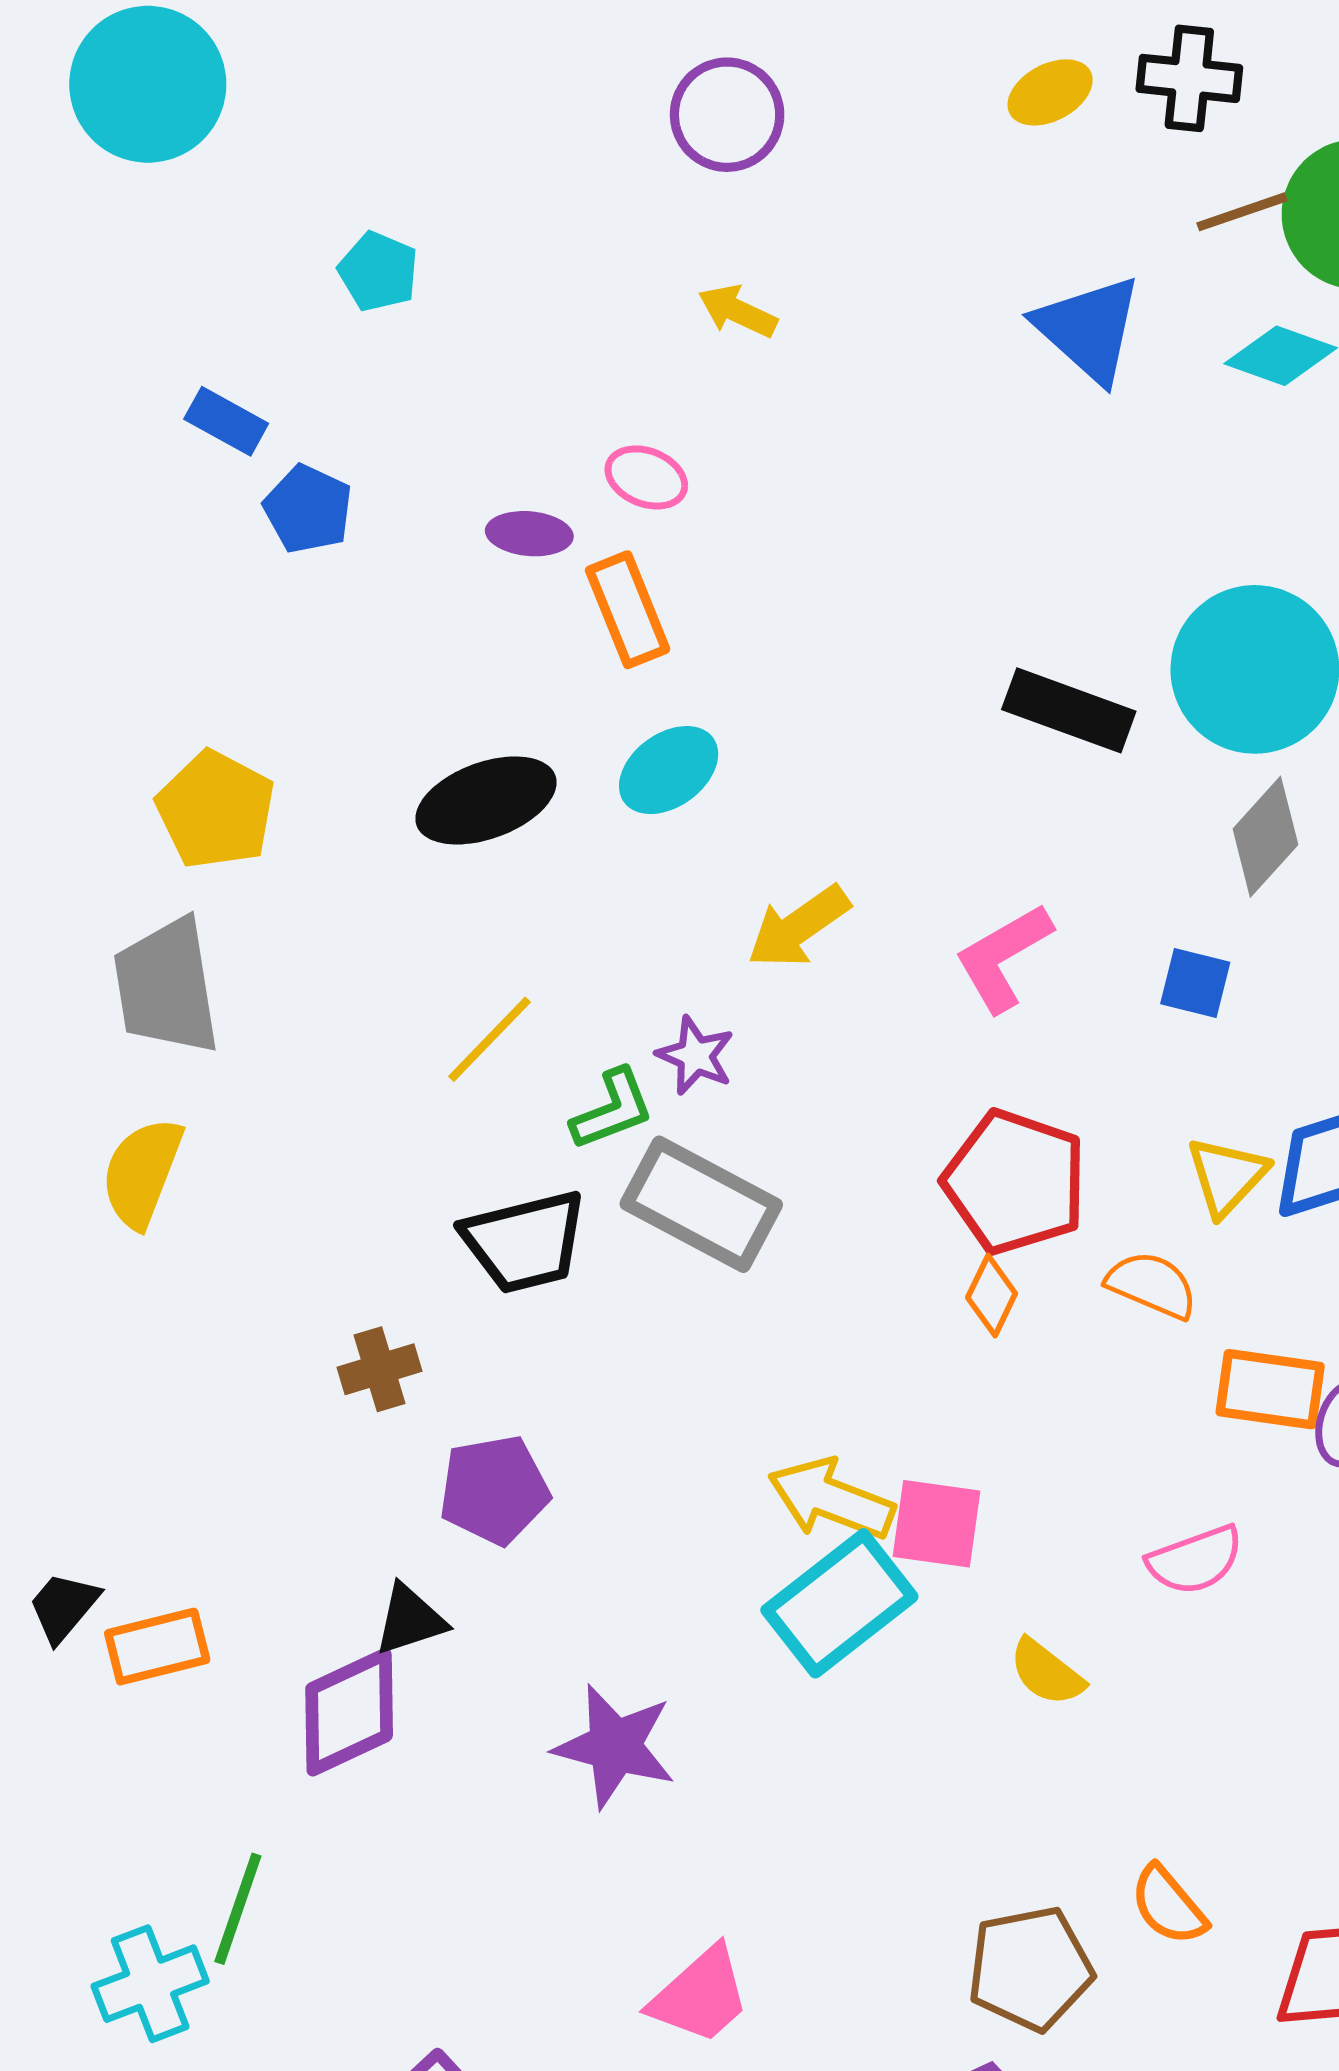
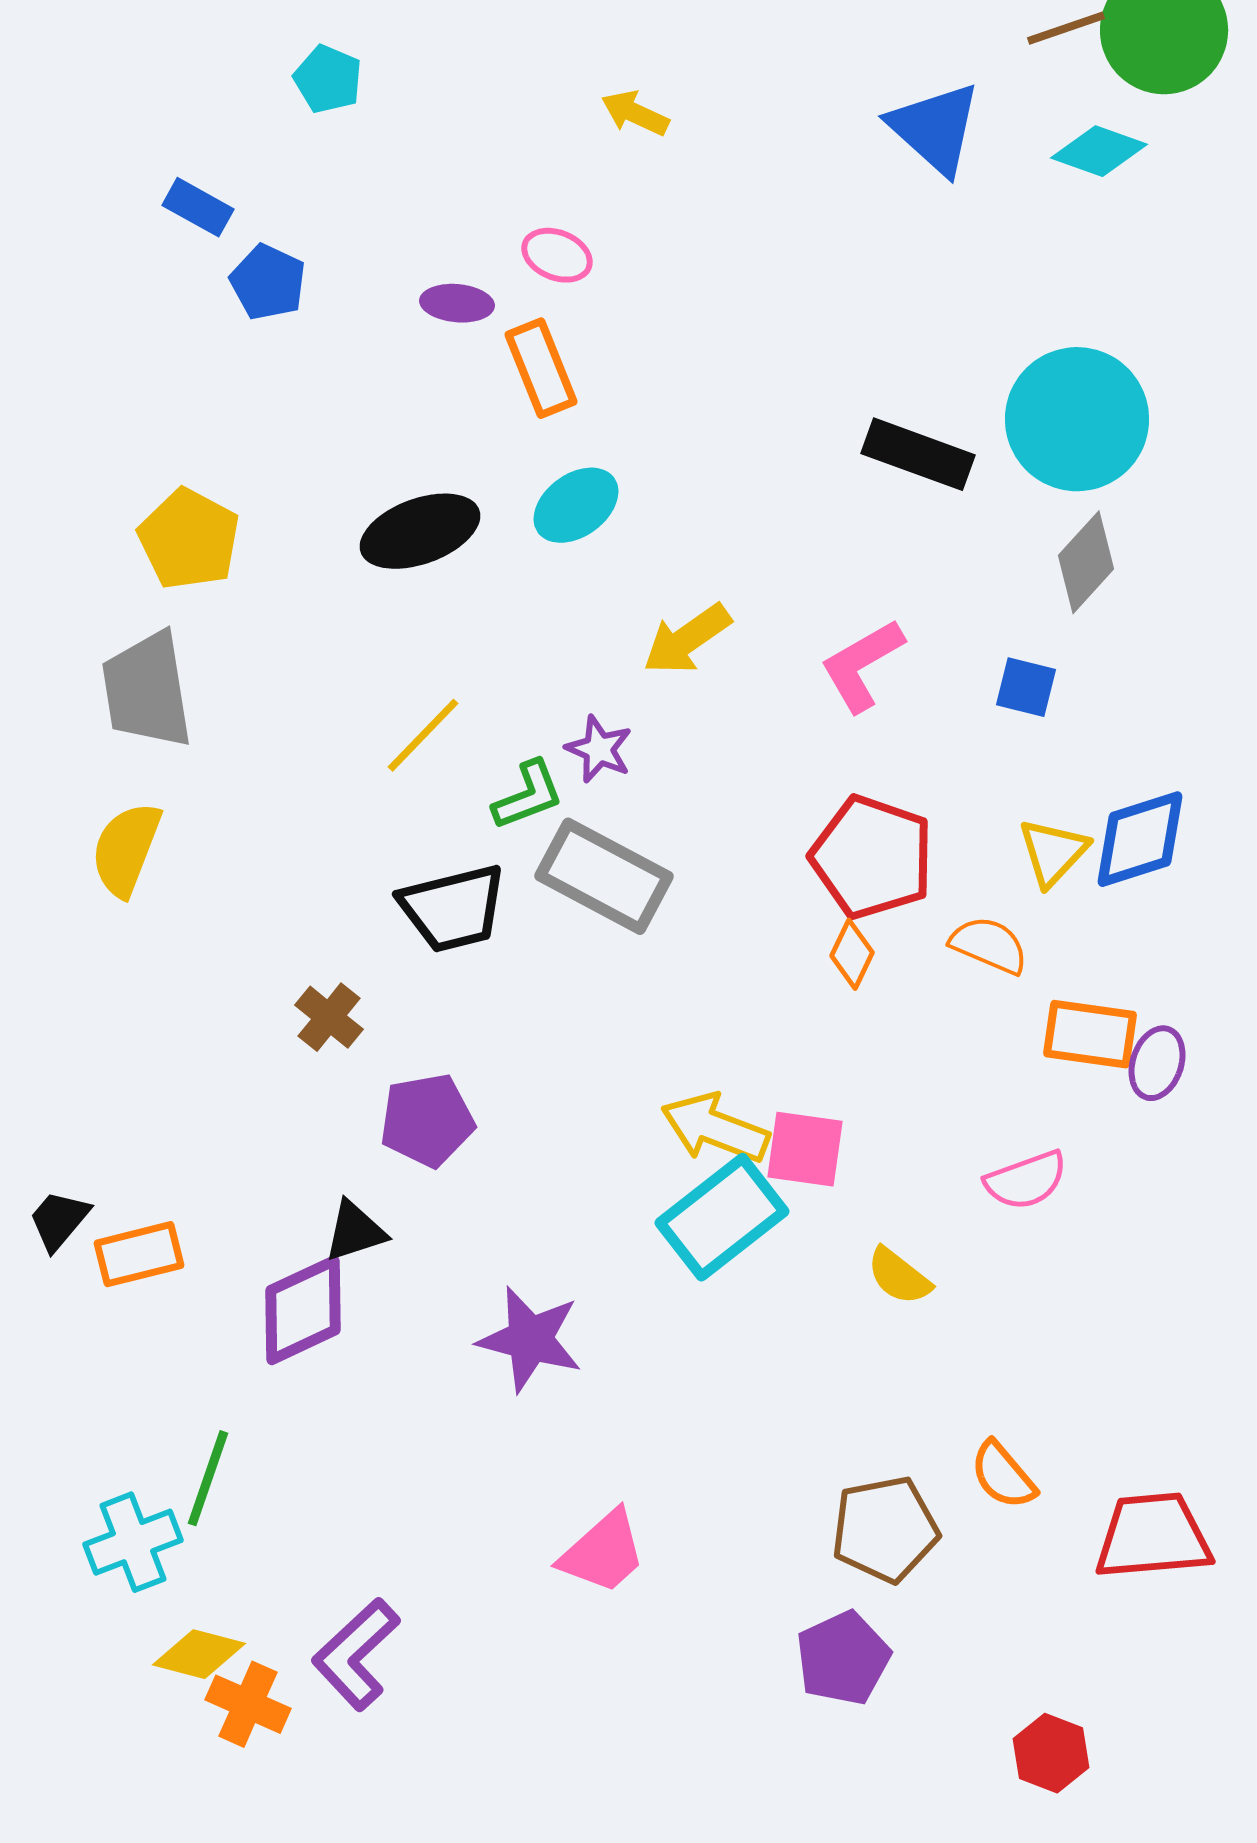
brown cross: (379, 1369) -> (329, 1017), turned -34

